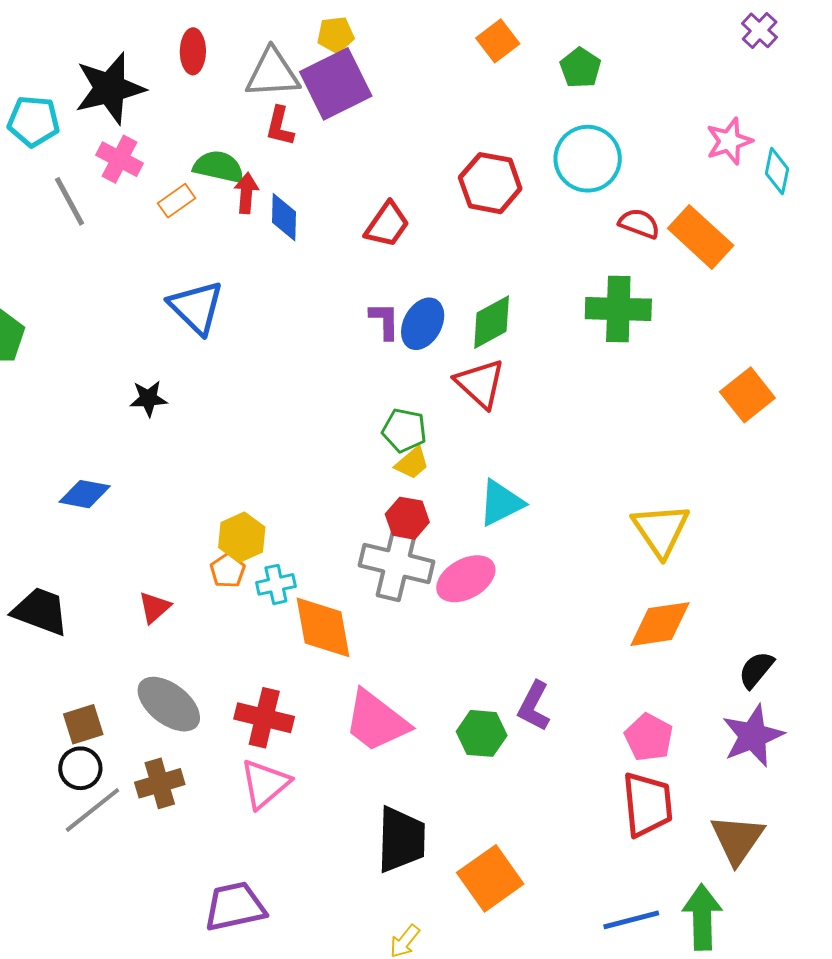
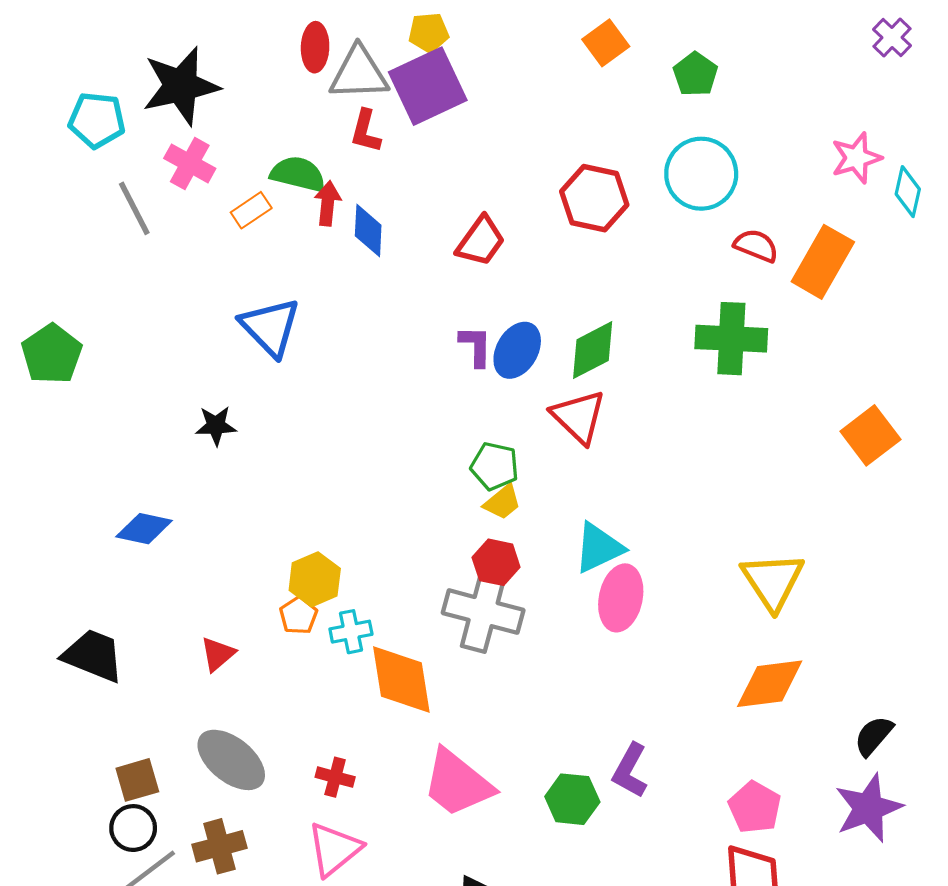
red ellipse: (193, 51) -> (315, 47), moved
orange rectangle: (701, 237) -> (823, 262), turned 76
pink ellipse: (466, 579) -> (621, 598), moved, turned -50
red cross: (264, 718) -> (335, 777), size x0.6

